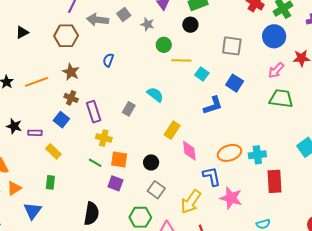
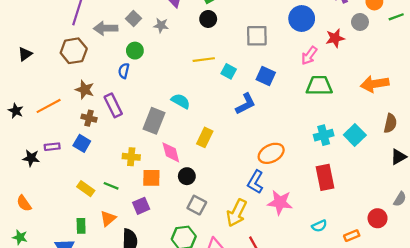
green circle: (164, 45) -> (135, 51), moved
gray rectangle: (129, 109) -> (154, 121), size x1.6
purple rectangle: (94, 112) -> (113, 105), moved
purple rectangle: (35, 133) -> (52, 147), moved
yellow rectangle: (53, 151) -> (86, 189), moved
pink diamond: (189, 151) -> (171, 152), moved
cyan cross: (257, 155) -> (324, 135), moved
green line: (95, 163) -> (111, 186), moved
blue L-shape: (212, 176) -> (255, 182), turned -130
green rectangle: (50, 182) -> (81, 226), moved
purple square: (115, 183) -> (141, 206), moved, turned -35
orange triangle: (14, 188) -> (108, 218), moved

